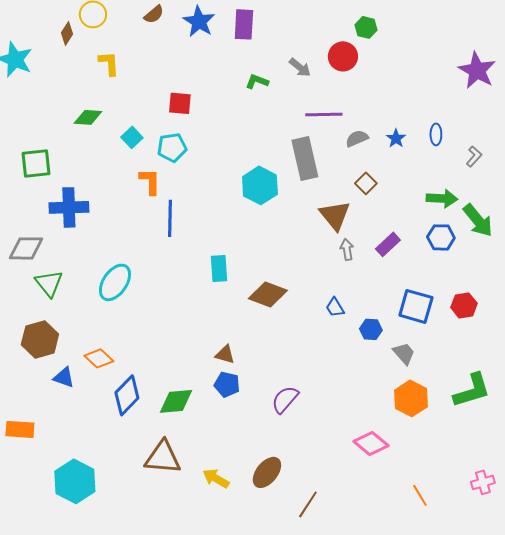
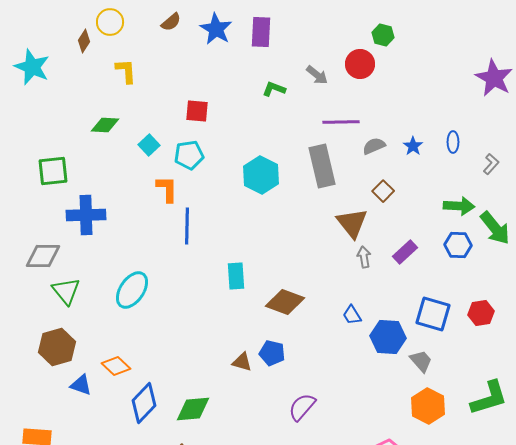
cyan hexagon: (260, 185) -> (261, 175), moved
blue hexagon: (371, 329) -> (388, 337), size x1.6
blue pentagon: (227, 384) -> (272, 353), moved

